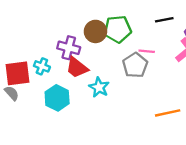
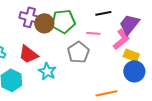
purple cross: (69, 48) -> (29, 17), moved
pink line: (147, 51) -> (93, 33), moved

